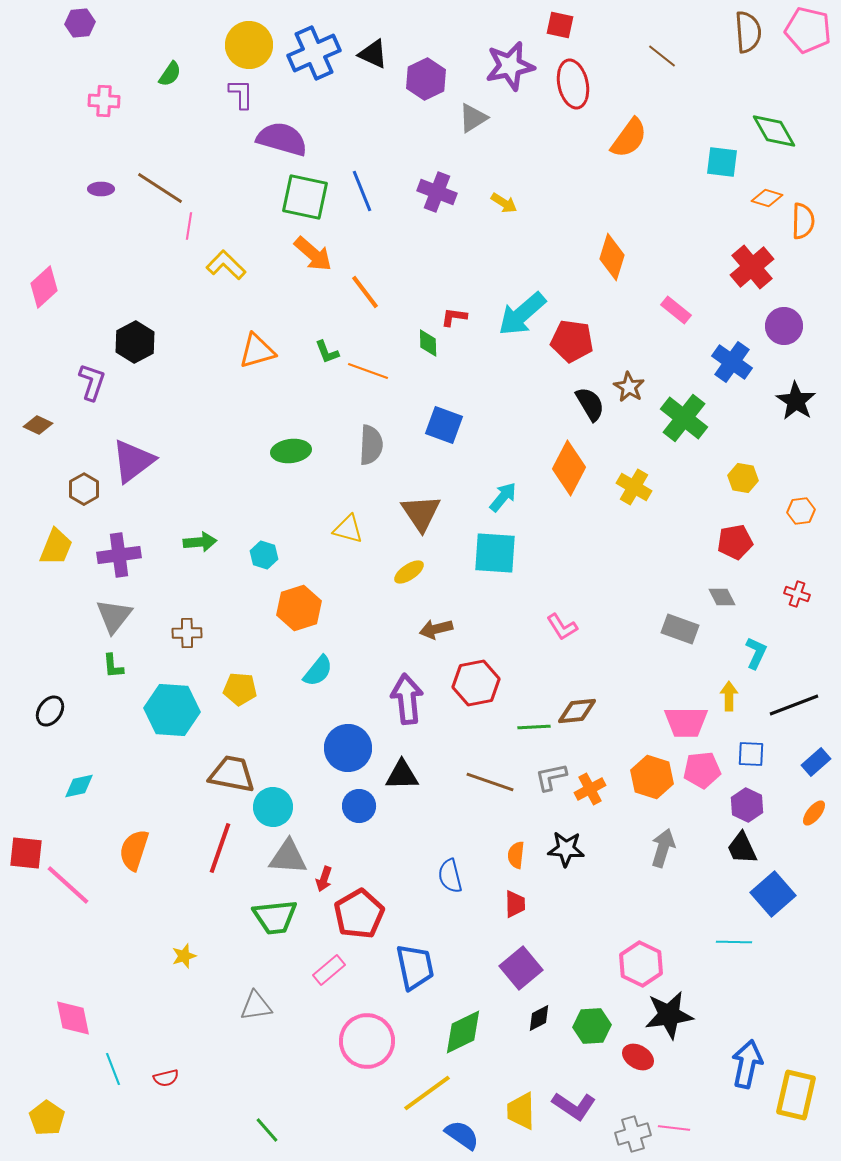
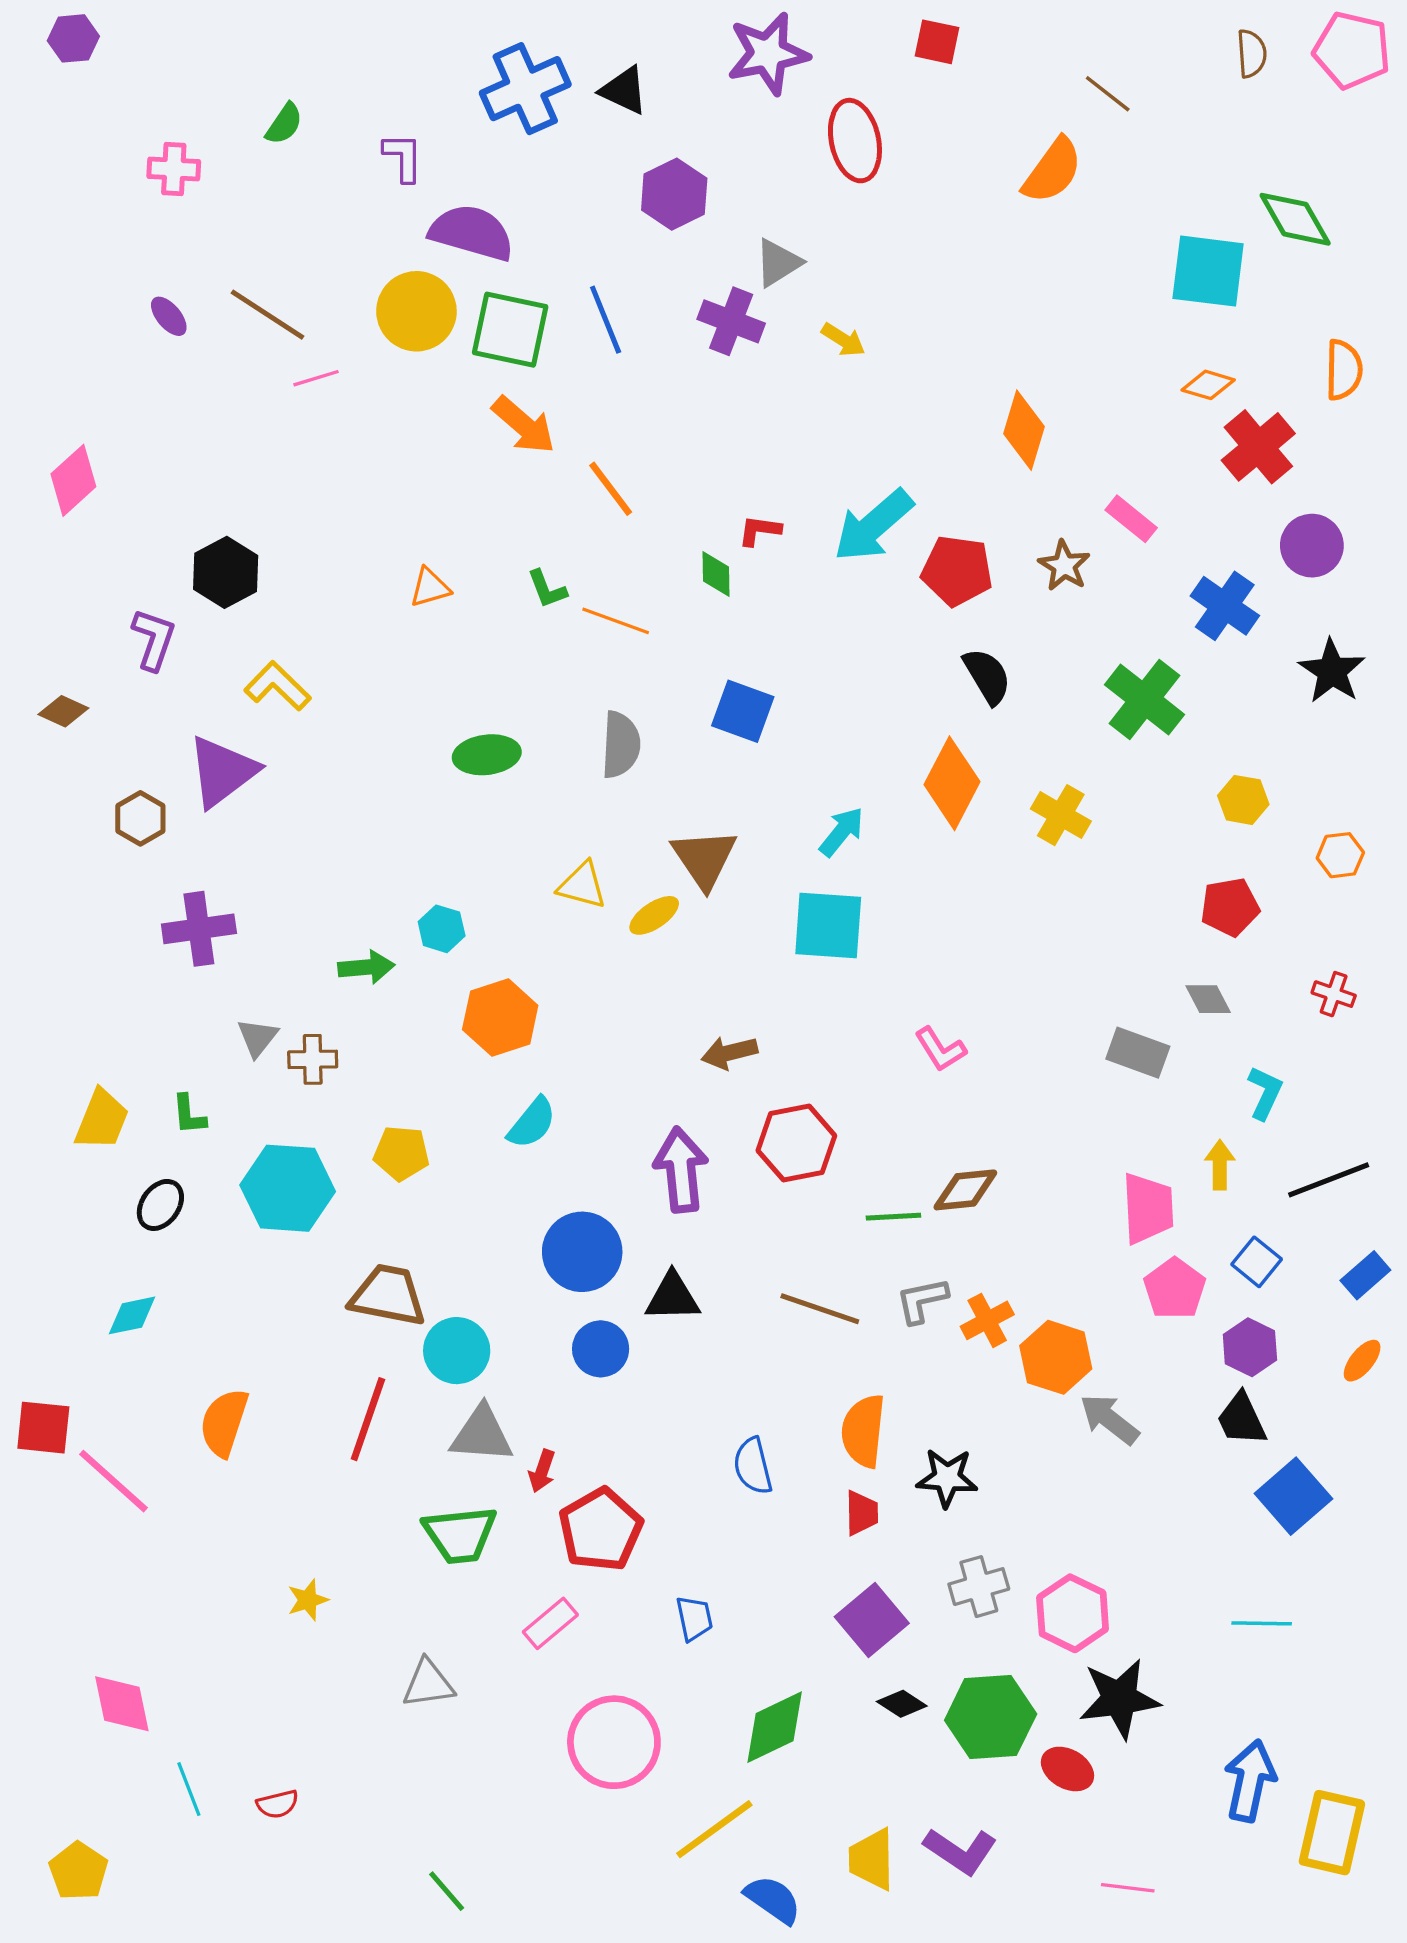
purple hexagon: (80, 23) -> (73, 38), moved
brown semicircle: (748, 32) -> (1252, 54), size x0.7
yellow circle: (249, 45) -> (416, 311), moved
purple star: (510, 66) -> (768, 54), moved
purple hexagon: (426, 79) -> (674, 194), moved
red ellipse: (573, 84) -> (855, 141), moved
gray triangle: (473, 118) -> (778, 263), moved
orange semicircle: (629, 138) -> (1052, 171), moved
cyan square: (722, 162) -> (1208, 271), size x1.4
purple ellipse: (101, 189) -> (169, 316), turned 50
orange diamond: (767, 198) -> (1208, 385), moved
pink line: (189, 226) -> (316, 378), turned 64
yellow L-shape: (226, 265) -> (278, 686), moved
orange triangle: (257, 351) -> (430, 587), size x0.7
brown star: (629, 387) -> (1064, 566), moved
green arrow: (200, 542) -> (366, 967), moved
yellow trapezoid: (56, 547) -> (102, 1120), moved
yellow ellipse: (409, 572) -> (654, 915), moved
gray triangle: (114, 616) -> (257, 1038), moved, size x0.7
black ellipse: (50, 711) -> (160, 1205), moved
pink trapezoid: (686, 722) -> (1148, 1208), turned -93
blue square: (751, 754) -> (1257, 1262), turned 36
pink pentagon: (702, 770) -> (1175, 1289), turned -30
orange hexagon: (652, 777) -> (1056, 1357), moved
gray arrow: (663, 848) -> (1109, 1419), turned -69
black star: (566, 849) -> (947, 1478), moved
orange semicircle: (516, 855) -> (863, 1431), size x1.6
cyan line: (734, 942) -> (1262, 1623), moved
blue trapezoid: (415, 967) -> (694, 1618), size x0.6
black diamond: (539, 1018) -> (902, 1704), turned 60
green hexagon: (592, 1026) -> (991, 1717), size x1.4
gray cross: (633, 1134) -> (979, 1587), moved

